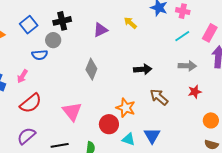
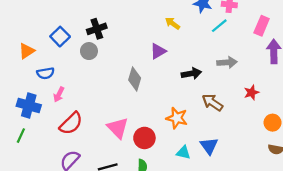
purple triangle: (100, 30) -> (158, 51), moved
cyan line: (182, 36) -> (219, 26), moved
blue semicircle: (40, 55) -> (46, 73), moved
gray arrow: (187, 66) -> (227, 62), moved
red circle: (109, 124) -> (144, 138), moved

